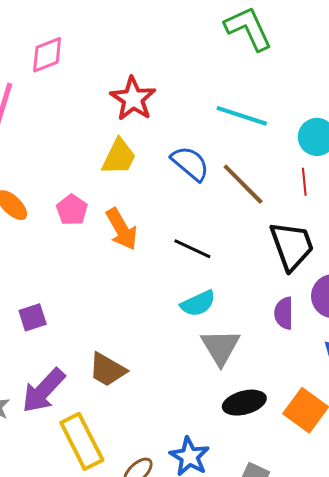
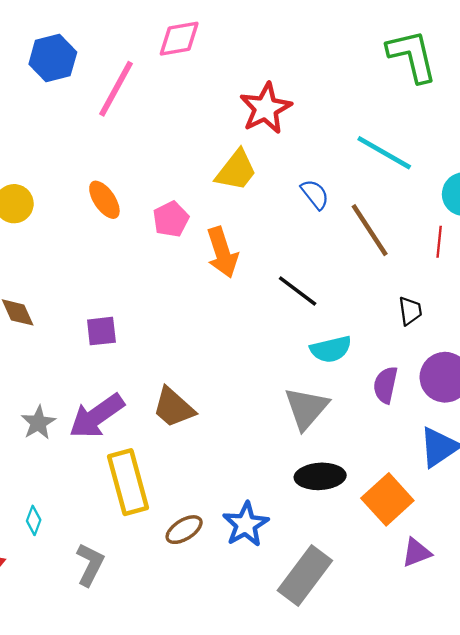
blue semicircle: (190, 163) -> (315, 194), size x0.7
black trapezoid: (292, 246) -> (410, 311), size x0.5
cyan semicircle: (198, 303) -> (331, 349), moved

